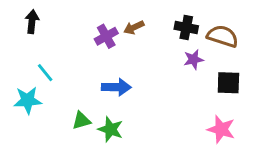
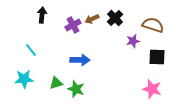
black arrow: (32, 22) -> (42, 15), moved
black cross: (186, 27) -> (115, 18), moved, turned 35
cyan star: (28, 100) -> (24, 79), moved

